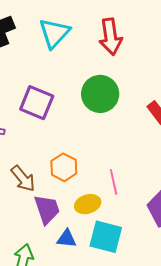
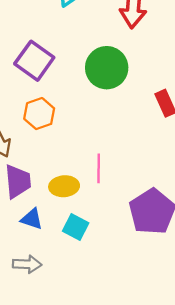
orange hexagon: (64, 167) -> (39, 114), moved
cyan square: (106, 237) -> (76, 227), size x0.7

